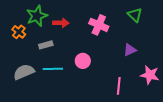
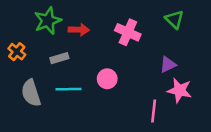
orange cross: (19, 32) -> (17, 52), moved
gray semicircle: (24, 72) -> (31, 93), turned -85
pink star: (150, 75) -> (179, 90), moved

